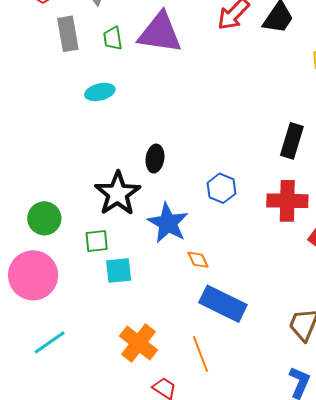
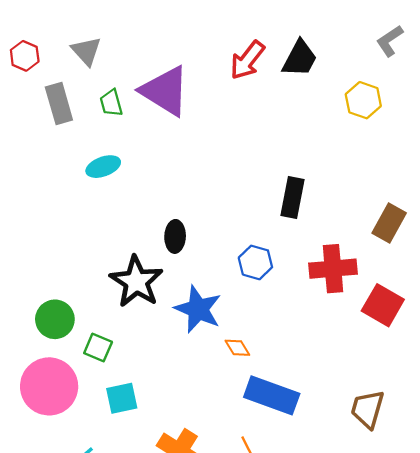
purple triangle: (160, 33) -> (165, 91), turned 30
black rectangle: (292, 141) -> (293, 198), moved
green square: (97, 241) -> (98, 348), moved, turned 35
cyan square: (119, 270) -> (122, 398), moved

